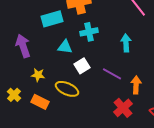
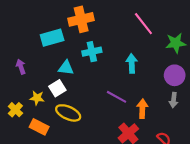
purple arrow: (23, 46) -> (21, 67), size x0.6
white square: (82, 66) -> (57, 88), moved
yellow cross: (14, 95) -> (15, 110), moved

